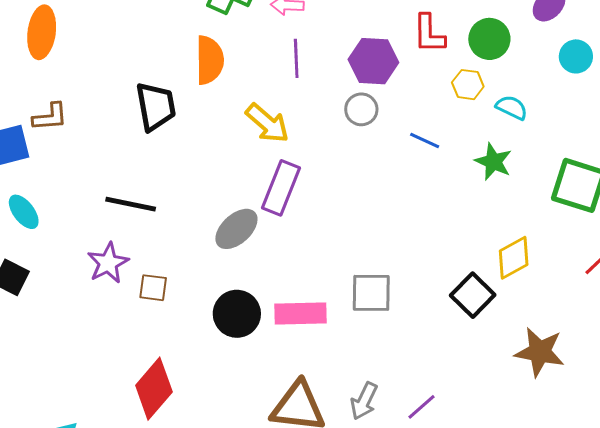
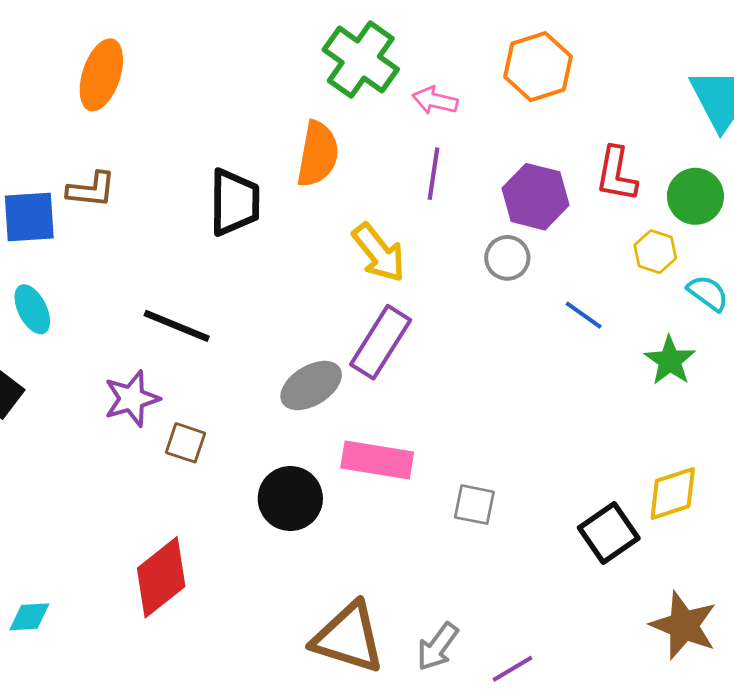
gray square: (371, 293) -> (474, 505), size x0.7
pink rectangle: (300, 313) -> (377, 460), moved

